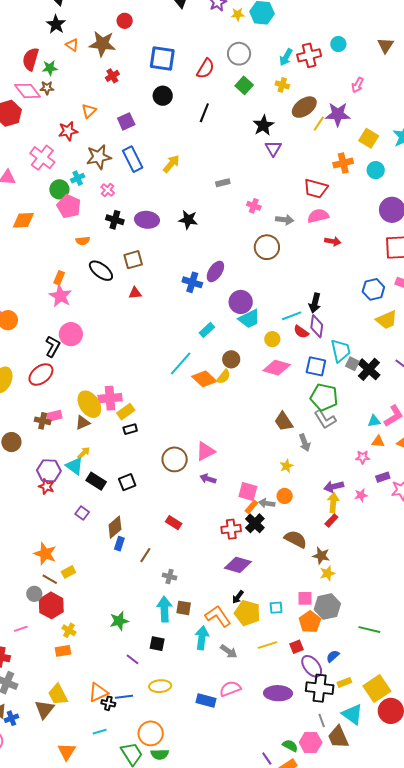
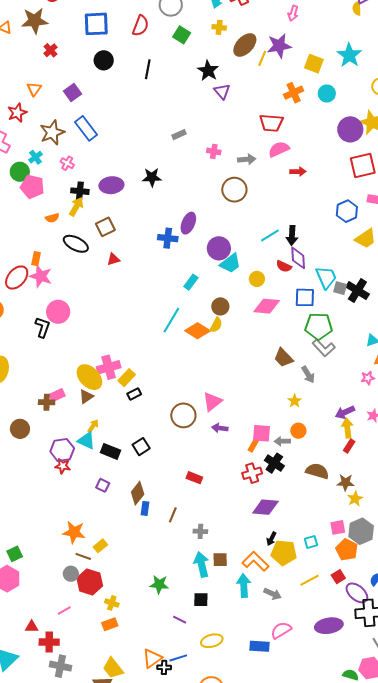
yellow arrow: (171, 164) -> (76, 207), moved
cyan line: (292, 316) -> (270, 235), moved
red ellipse: (41, 374) -> (17, 277), moved
orange rectangle: (251, 507) -> (254, 445), moved
green star: (119, 621) -> (159, 584), turned 30

